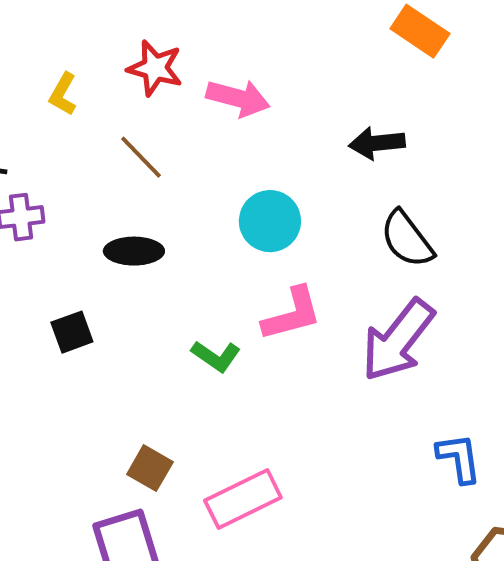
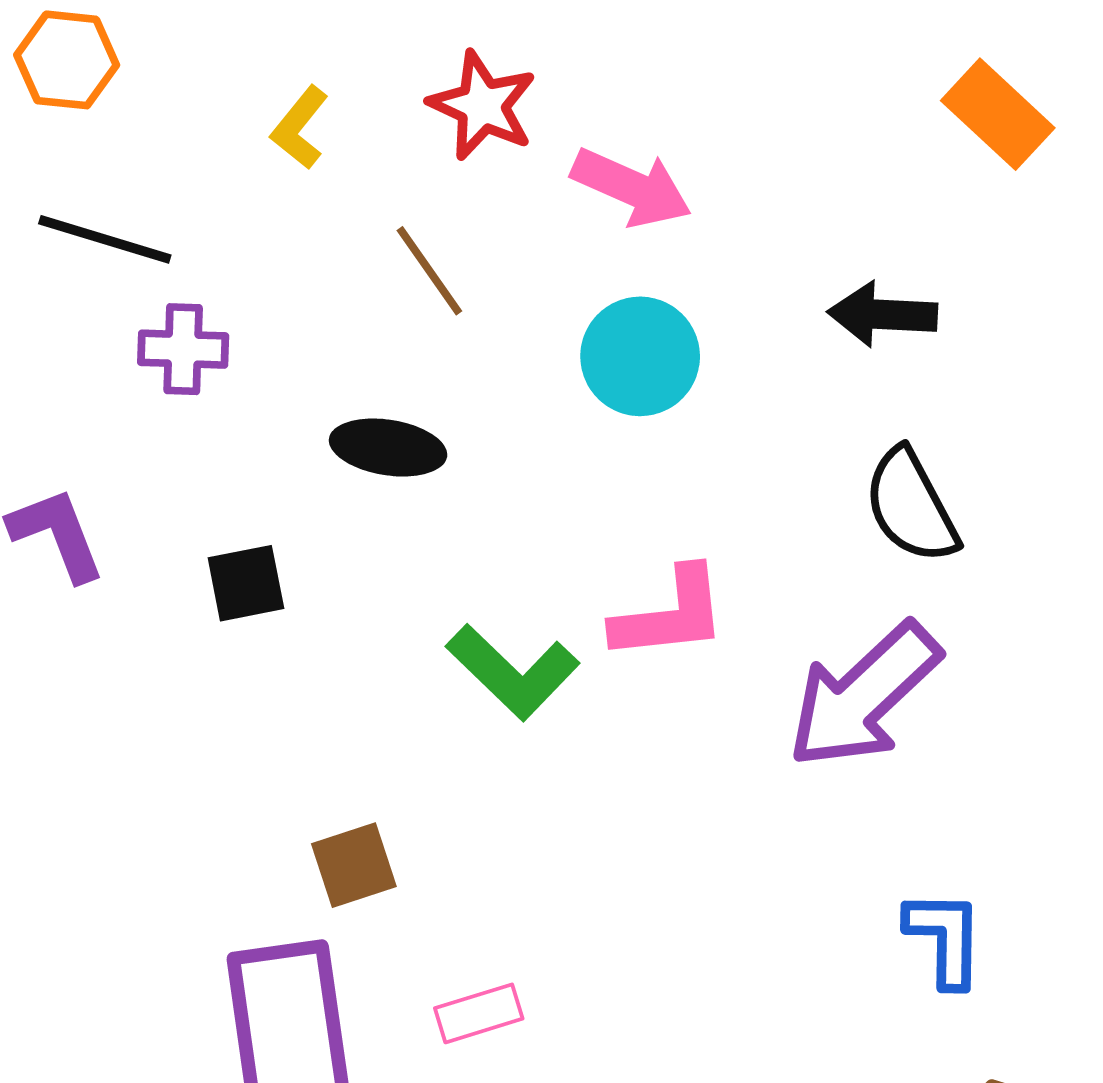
cyan circle: (270, 221) -> (640, 356), moved
green L-shape: (216, 356) -> (513, 672), size x1.4
brown square: (150, 468) -> (354, 865), turned 33
pink rectangle: (243, 499) -> (479, 1013), moved, size x0.6

